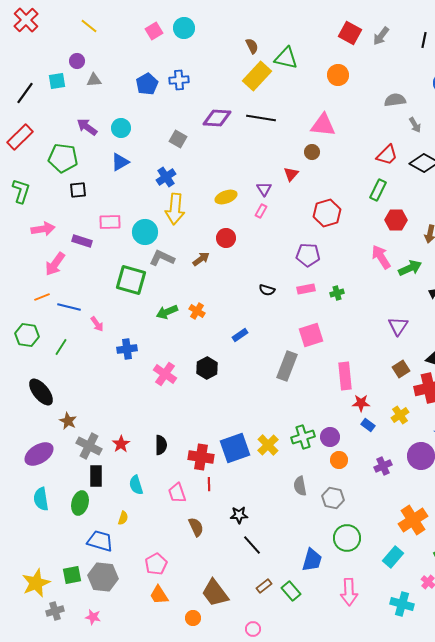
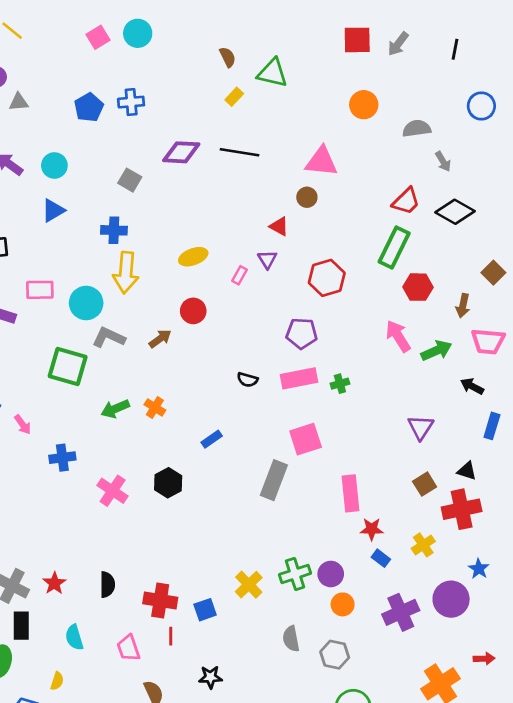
red square: (350, 33) -> (357, 40), turned -30
orange circle: (338, 75) -> (364, 105), moved
yellow rectangle: (257, 76) -> (234, 97), size x0.5
red triangle: (291, 174) -> (279, 226), turned -42
blue cross: (166, 177) -> (114, 230), turned 36
purple triangle: (264, 189) -> (267, 259), moved
green rectangle: (378, 190) -> (394, 247), size x1.4
pink rectangle: (306, 289) -> (299, 378), size x1.5
blue square: (235, 448) -> (205, 610), moved, size x0.6
purple cross: (383, 466) -> (401, 612), size x1.5

